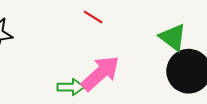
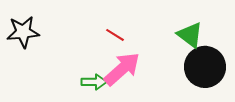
red line: (93, 17) -> (115, 35), moved

